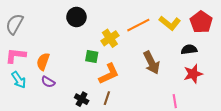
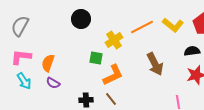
brown line: (107, 98) -> (111, 99), turned -56
black cross: (82, 99) -> (86, 100), turned -32

